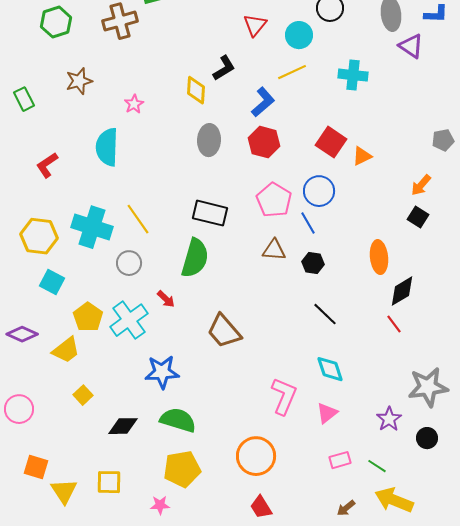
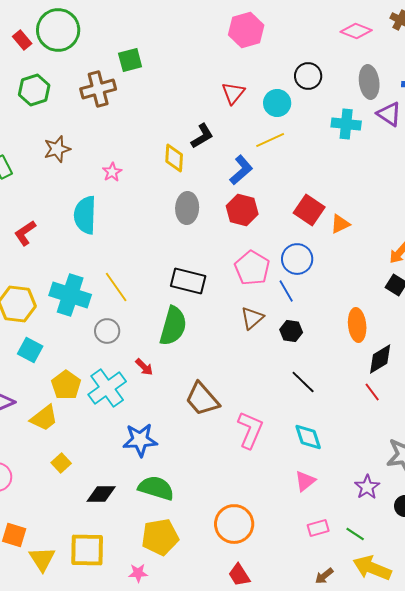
cyan cross: (353, 75) -> (346, 124), moved
brown triangle: (274, 250) -> (252, 318), turned -45
pink L-shape: (284, 396) -> (250, 430), moved
yellow square: (109, 482) -> (87, 550), size x1.4

